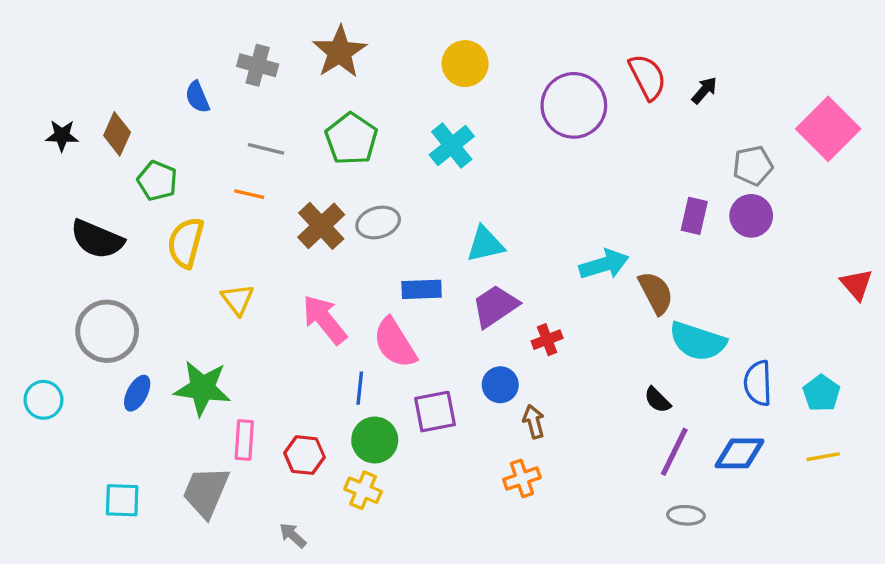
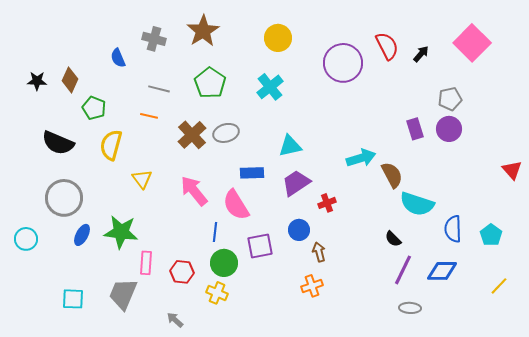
pink square: (828, 129) -> (472, 43), moved
purple rectangle: (694, 216) -> (415, 129), turned -30
yellow line: (823, 457) -> (499, 286), moved, turned -36

